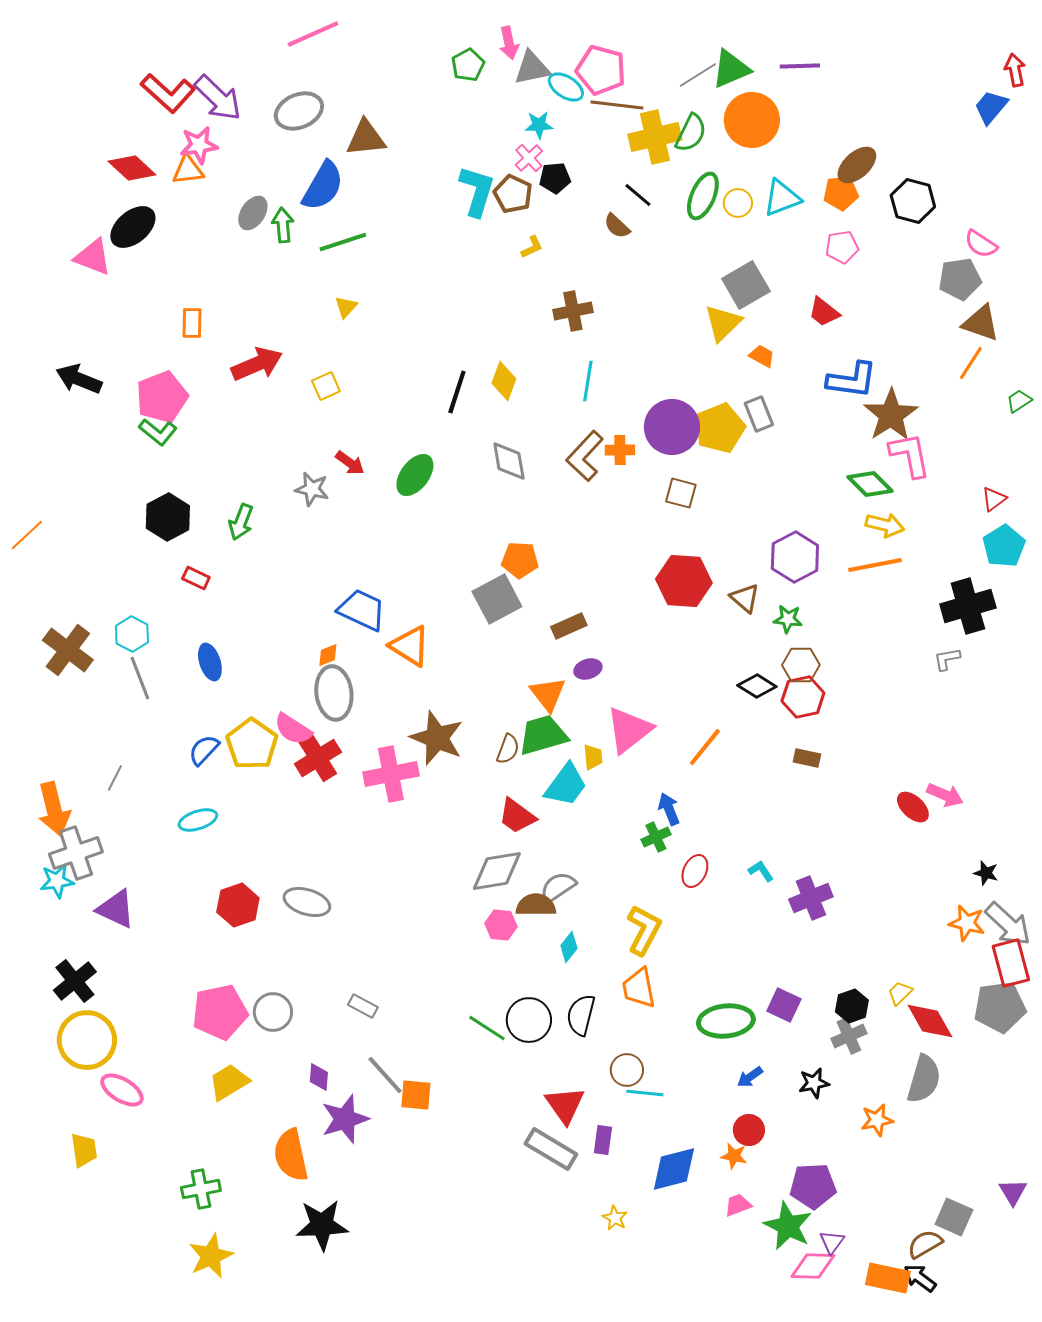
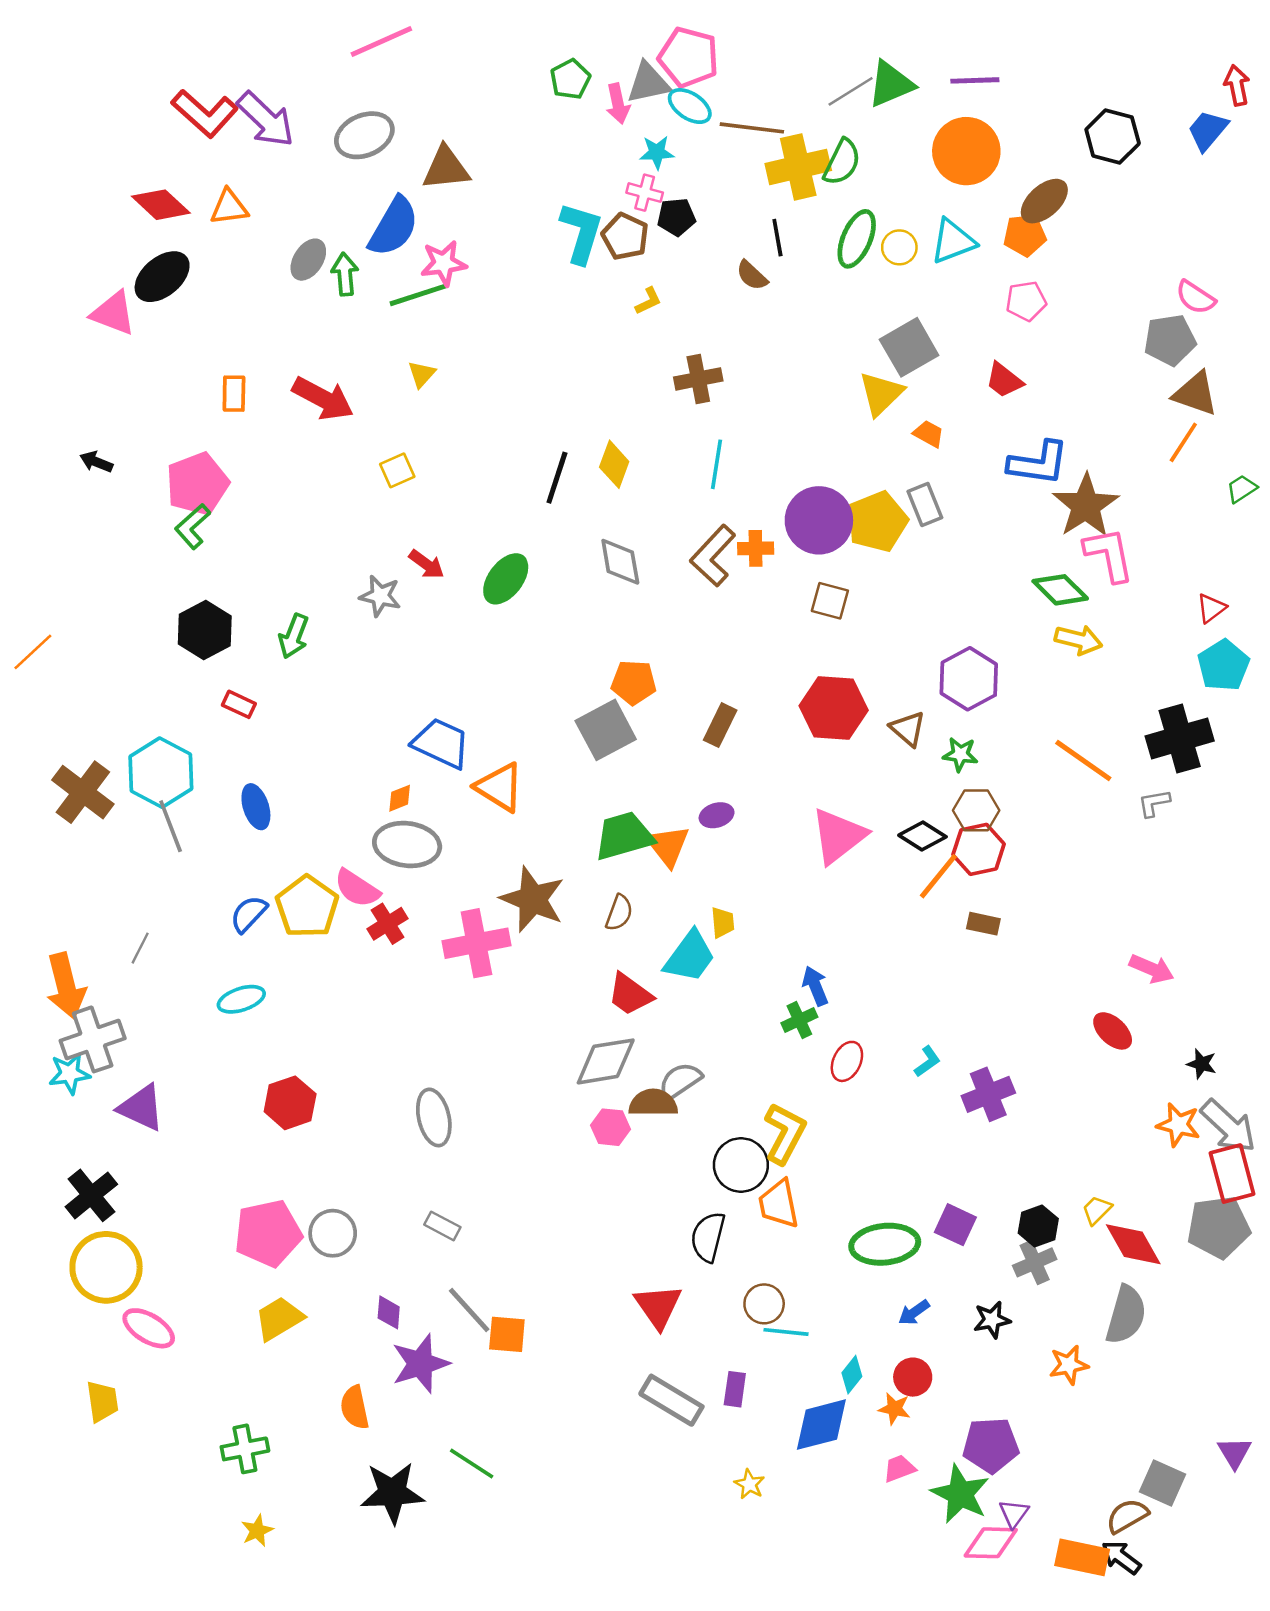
pink arrow: (509, 43) -> (618, 104), moved
pink pentagon: (601, 70) -> (689, 57), moved
orange circle: (752, 120) -> (966, 151), moved
pink star: (199, 145) -> (444, 263), moved
pink cross: (529, 158) -> (645, 193), turned -32
black line: (638, 195) -> (777, 238), turned 40
black hexagon: (913, 201) -> (1113, 136), moved
red arrow: (257, 364) -> (323, 398), moved, turned 51
black arrow: (79, 379) -> (96, 462), size x0.6
green L-shape: (158, 432) -> (193, 526), turned 99
orange line: (875, 565) -> (1083, 760), moved, turned 46
brown rectangle: (569, 626) -> (720, 725), moved, turned -40
cyan hexagon: (132, 634) -> (161, 773), size x1.6
gray ellipse: (334, 693) -> (407, 844), turned -76
pink triangle: (629, 730) -> (838, 836), moved
green trapezoid: (543, 735) -> (624, 836), moved
orange line: (705, 747) -> (938, 876), moved
red cross: (318, 758) -> (388, 924), size x0.7
red ellipse: (913, 807) -> (1113, 1031), moved
cyan L-shape: (761, 871) -> (927, 1061), turned 88
gray ellipse: (307, 902) -> (434, 1117), moved, turned 60
cyan diamond: (569, 947) -> (852, 1375), moved
black circle: (529, 1020) -> (741, 1165), moved
green line: (487, 1028) -> (472, 1464), moved
red triangle: (565, 1105) -> (658, 1306), moved
orange semicircle: (291, 1155) -> (355, 1407), size x0.7
yellow star: (211, 1256) -> (257, 1531), size x0.6

